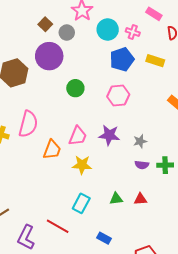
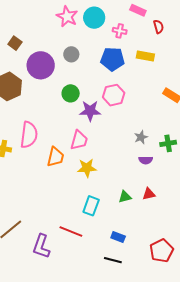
brown square: (45, 24) -> (15, 43), moved
cyan circle: (108, 29) -> (94, 18), moved
gray circle: (67, 33) -> (71, 54), moved
blue pentagon: (122, 59) -> (112, 59), turned 30
purple star: (109, 135) -> (90, 111), moved
green cross: (165, 165) -> (168, 143), moved

